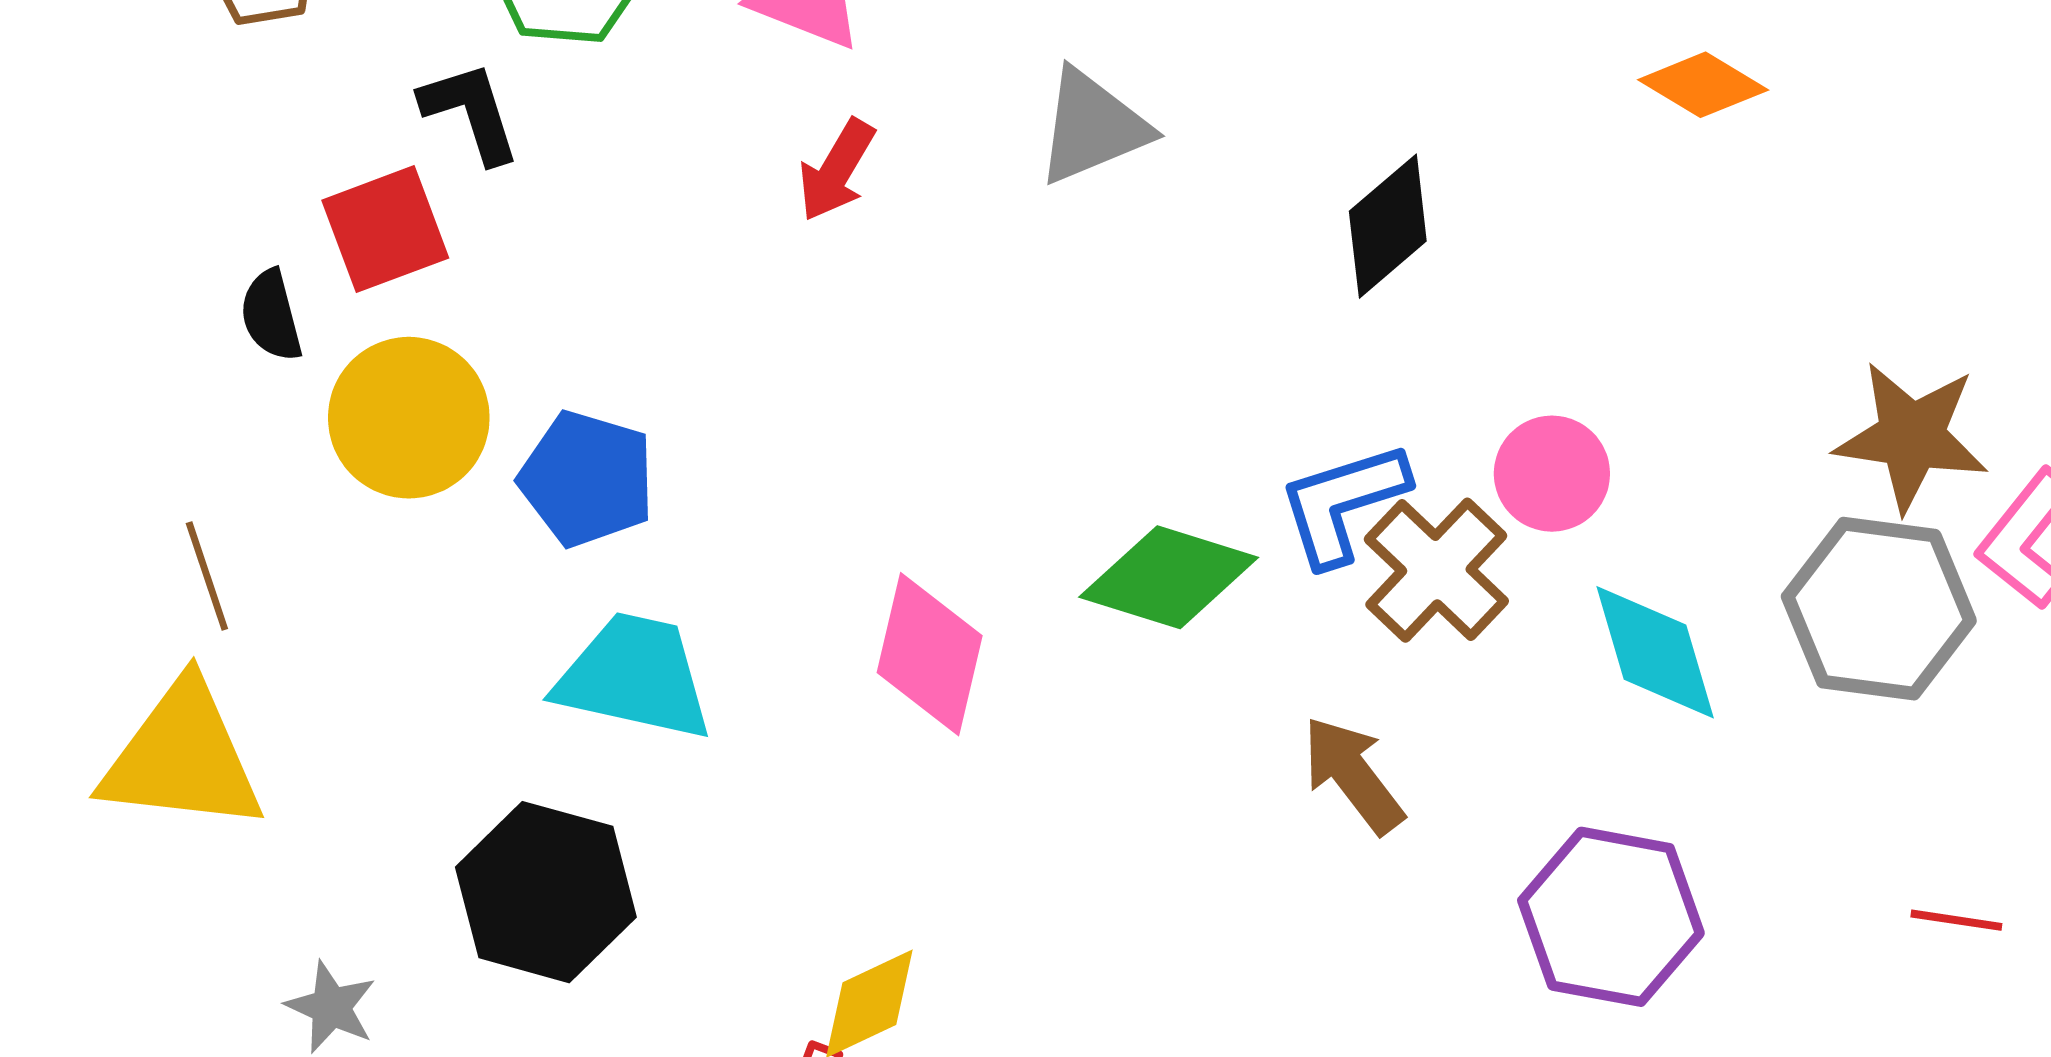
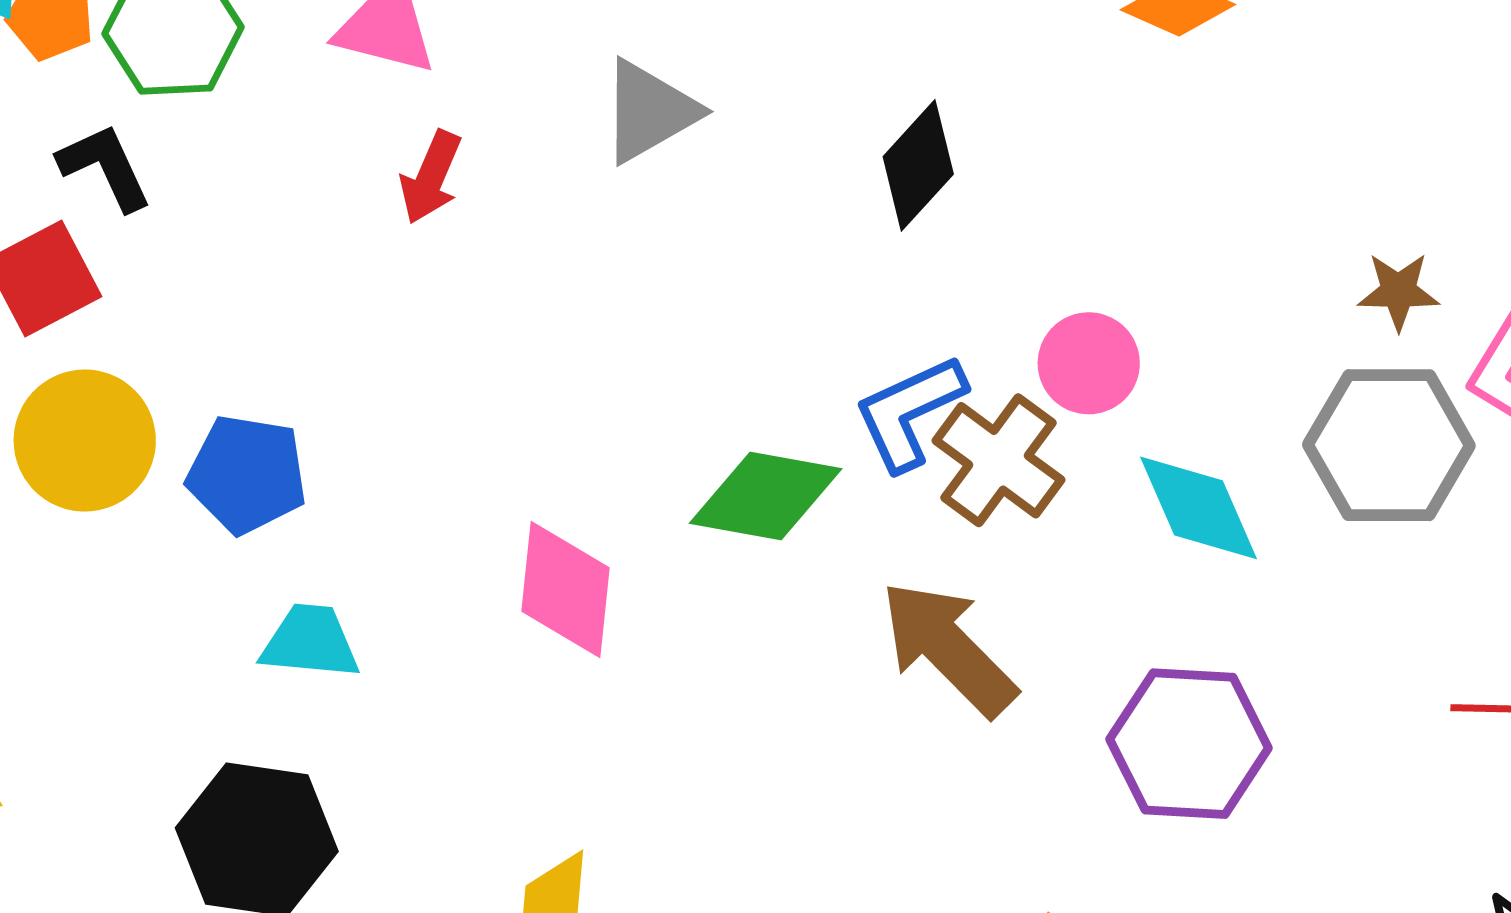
brown star: (1911, 437) -> (1398, 291), size x0.6
cyan trapezoid: (634, 677) -> (310, 642), size x0.7
brown arrow: (1353, 775) -> (948, 648), size x1.4

